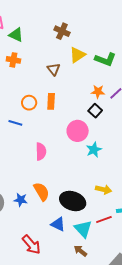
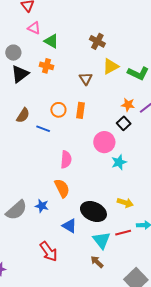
orange semicircle: (41, 191) -> (62, 188), moved
blue triangle: (58, 224) -> (69, 226), moved

